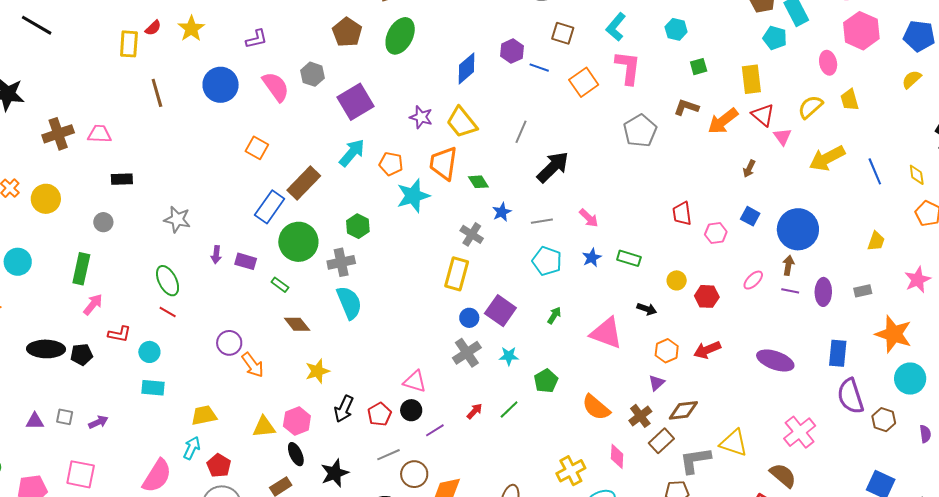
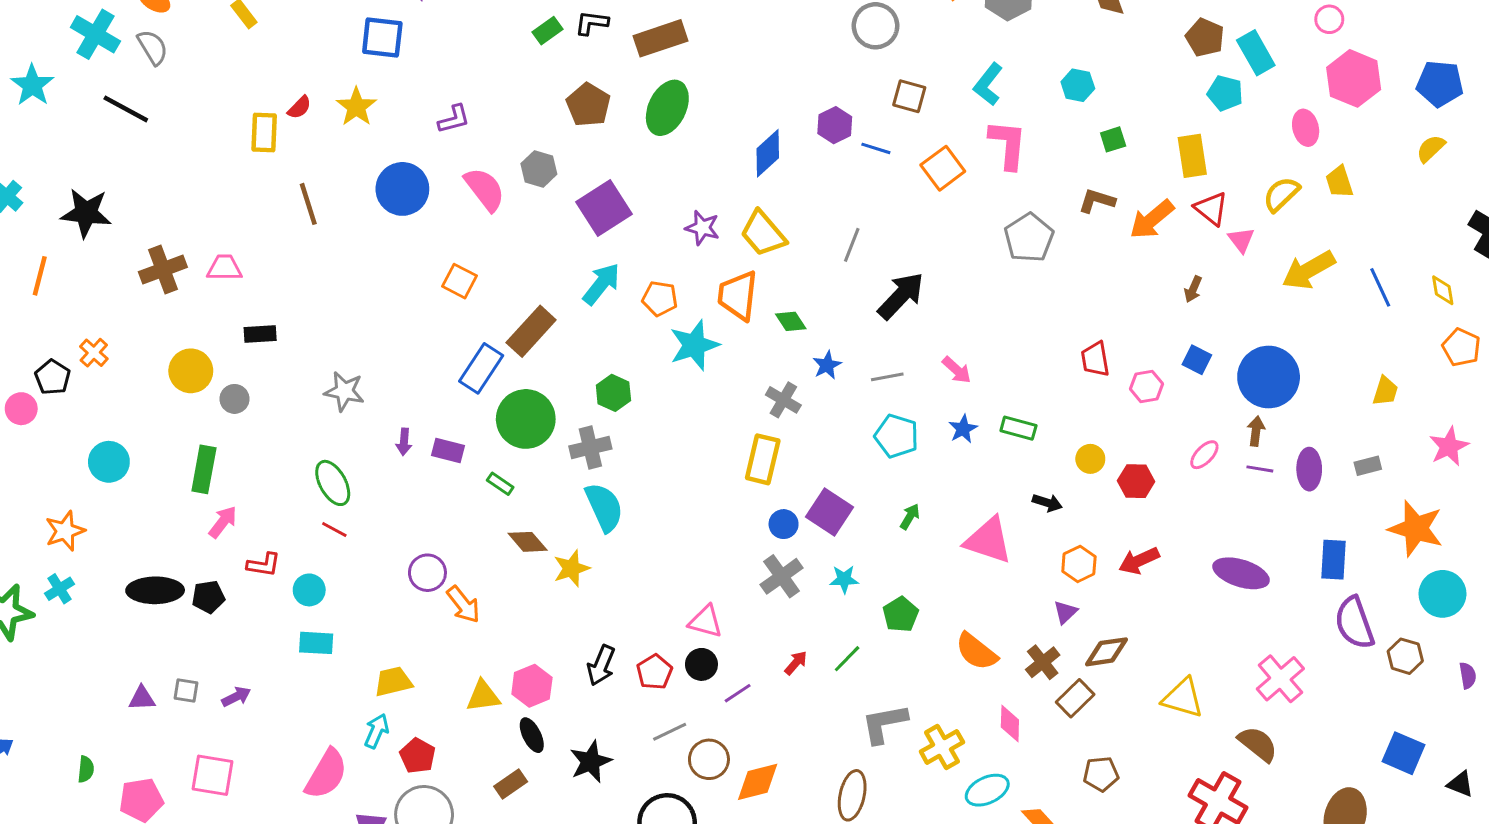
yellow circle: (46, 199) -> (191, 371), moved
yellow star: (317, 371) -> (571, 568), moved
gray L-shape: (695, 460) -> (884, 724), moved

